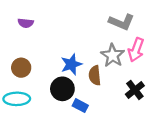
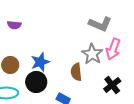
blue star: (71, 64) -> (40, 62), moved
black circle: (62, 89) -> (36, 82), moved

